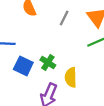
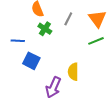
green cross: (48, 63) -> (45, 29), moved

